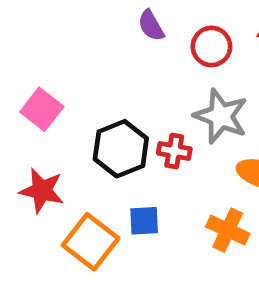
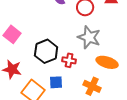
red cross: (174, 151) -> (69, 60), moved

